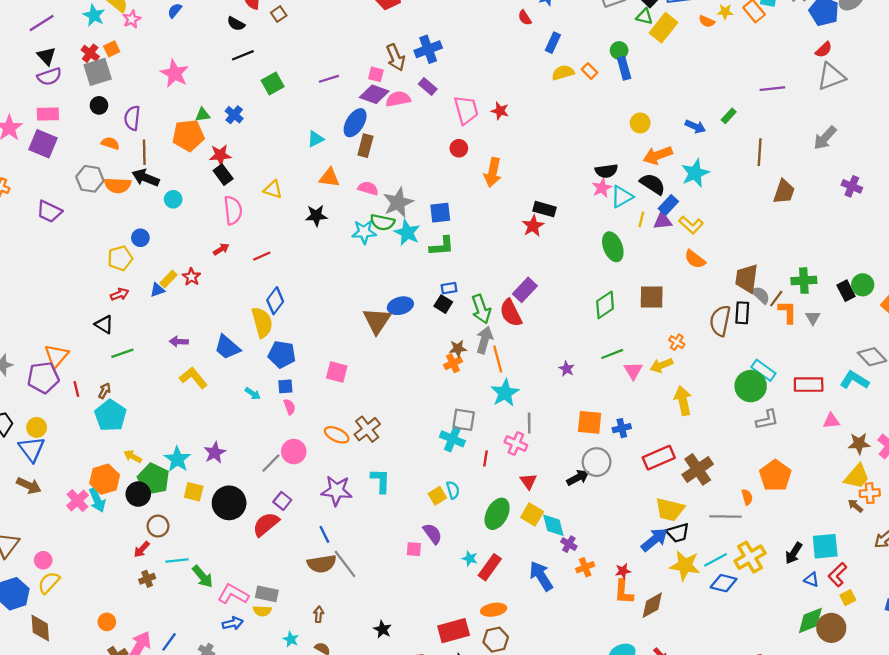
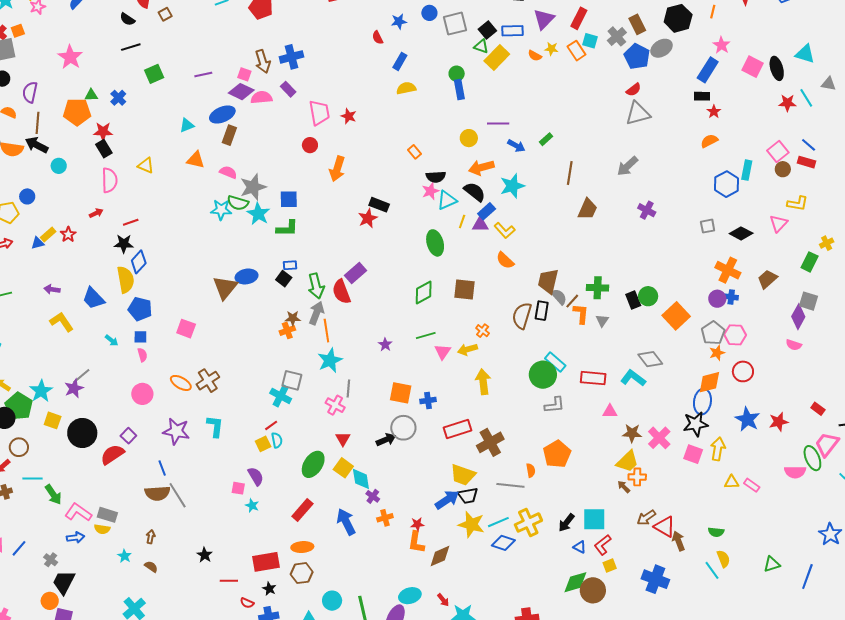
orange rectangle: (590, 71) -> (414, 152), moved
purple line: (772, 89) -> (498, 124), moved
blue ellipse: (355, 123) -> (222, 115), turned 30
black star: (316, 216) -> (124, 244), moved
red line: (485, 458) -> (271, 425), moved, turned 40
gray line: (271, 463) -> (81, 376), moved
cyan star: (470, 558) -> (252, 505), moved

